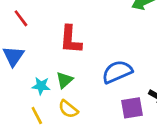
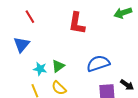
red L-shape: (71, 40) -> (77, 23), moved

